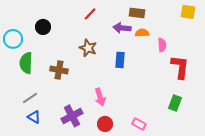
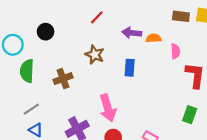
brown rectangle: (137, 13) -> (181, 16), moved
brown cross: (59, 70) -> (63, 79), turned -30
pink arrow: (100, 97) -> (108, 108), size x1.4

